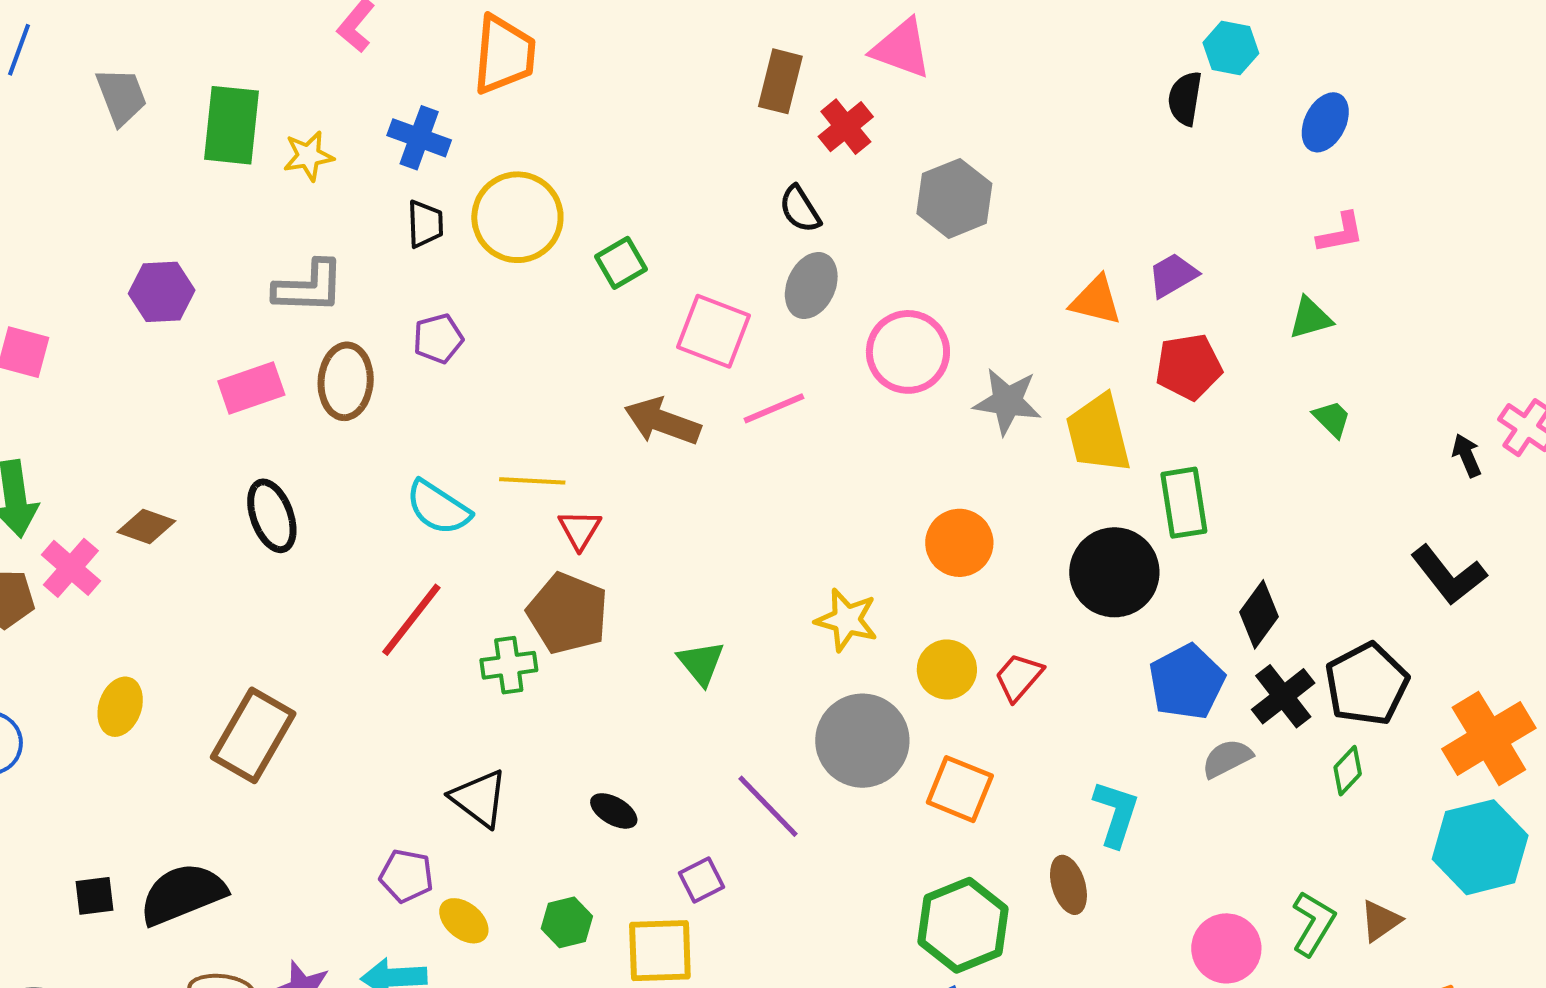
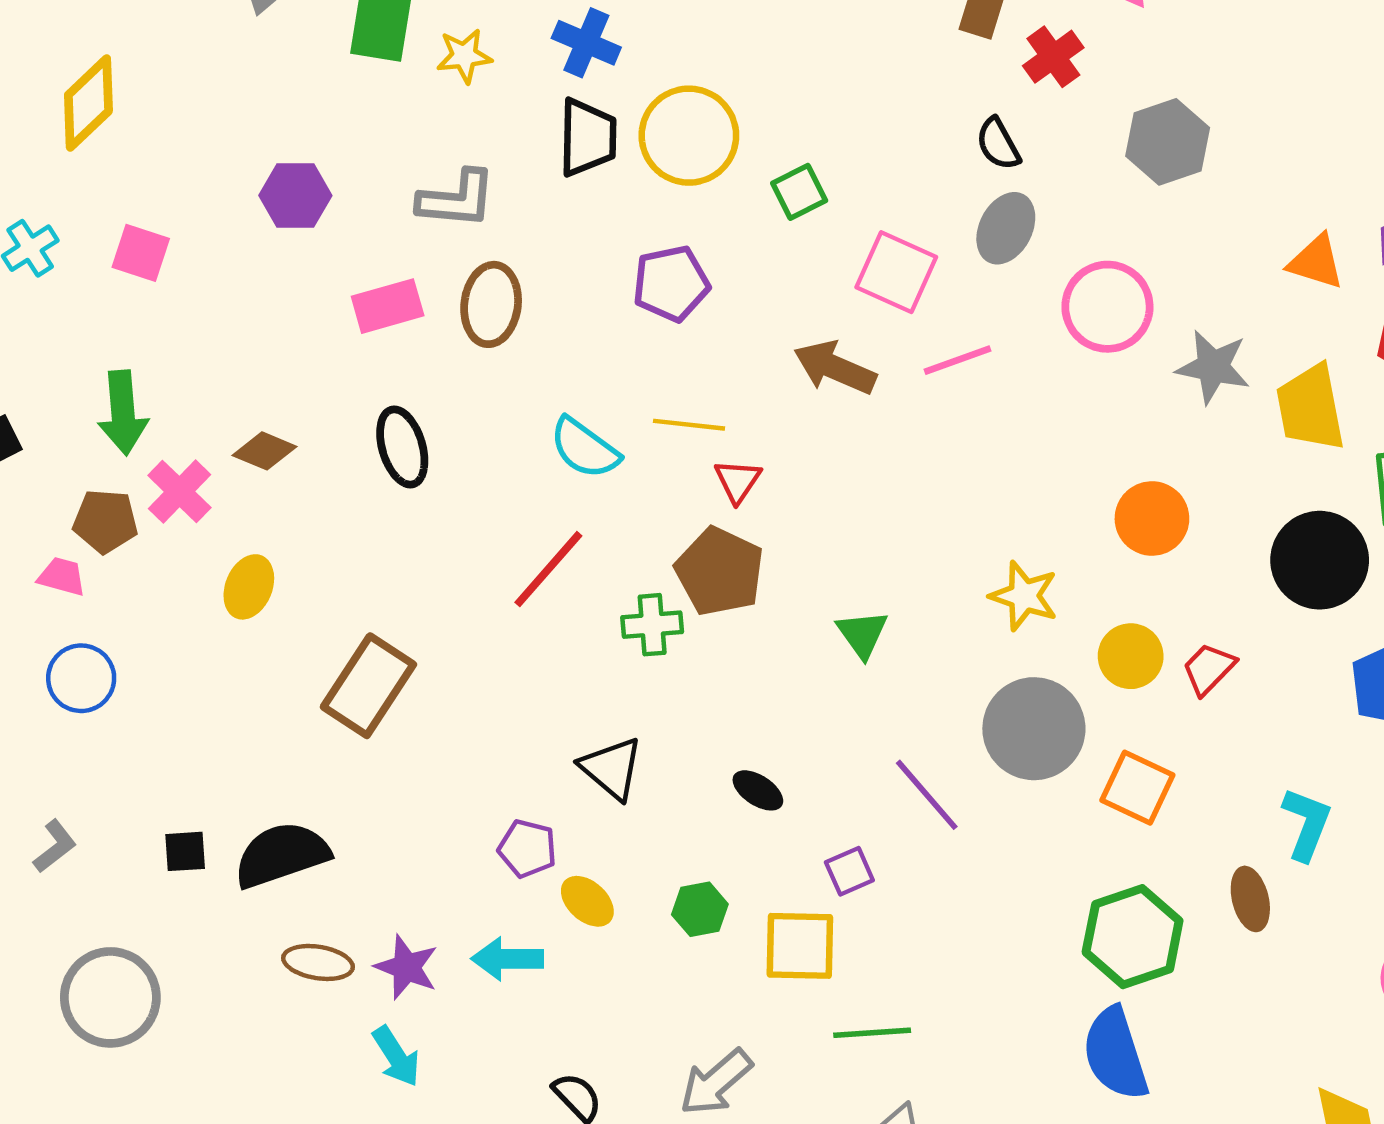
black trapezoid: (425, 224) -> (588, 137), size x1.5
purple pentagon: (438, 339) -> (671, 283), moved, size x1.4
yellow ellipse: (120, 707) -> (249, 587), moved

